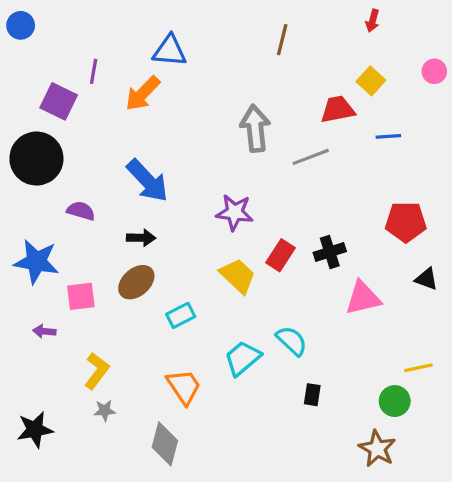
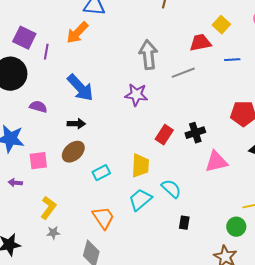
purple line: (94, 71) -> (46, 52), moved
purple star: (235, 212) -> (136, 95), moved
yellow trapezoid: (238, 276) -> (140, 166), moved, turned 50

